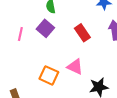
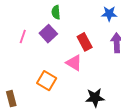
pink triangle: (75, 67) -> (74, 63), moved

